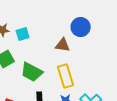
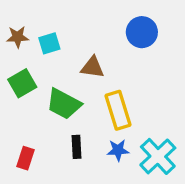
brown triangle: (63, 45) -> (92, 67), moved

